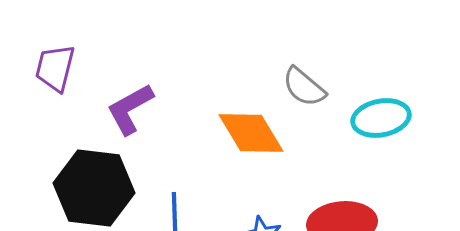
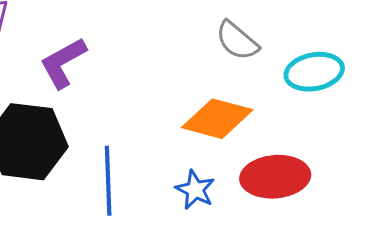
orange diamond: (251, 133) -> (217, 119), moved, turned -44

